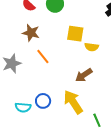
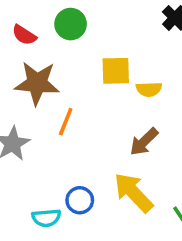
brown star: (31, 33) -> (37, 83), size x1.4
orange line: (43, 57) -> (66, 122), turned 70

